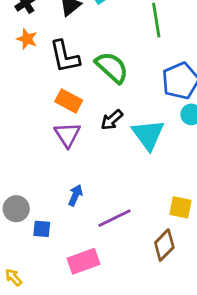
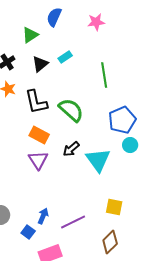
blue arrow: (75, 195) -> (43, 216), moved
yellow square: (180, 207) -> (114, 207), moved
blue square: (42, 229) -> (28, 232), moved, turned 32

